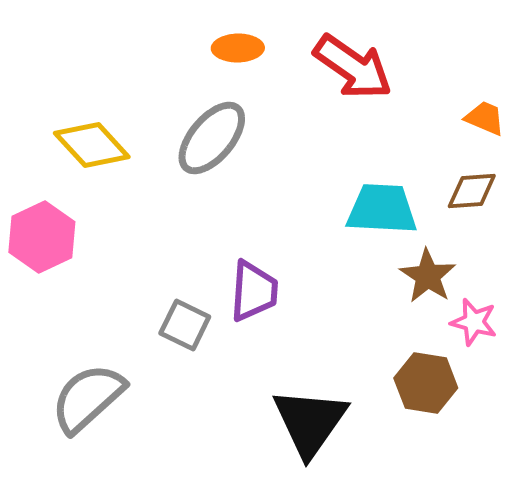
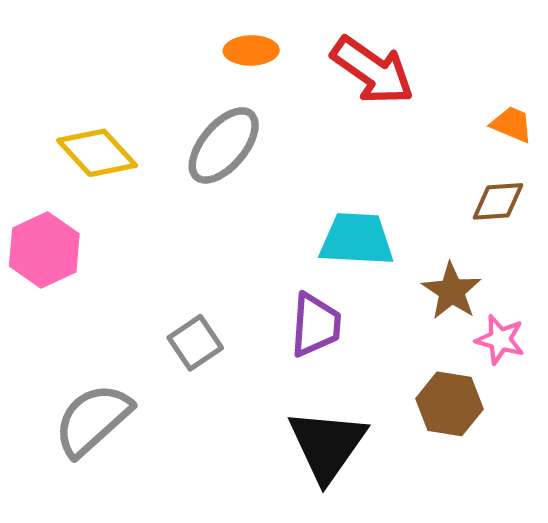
cyan trapezoid: (382, 209) -> (357, 239), moved
purple trapezoid: (254, 291) -> (315, 325), moved
gray square: (185, 325) -> (195, 343), turned 30

